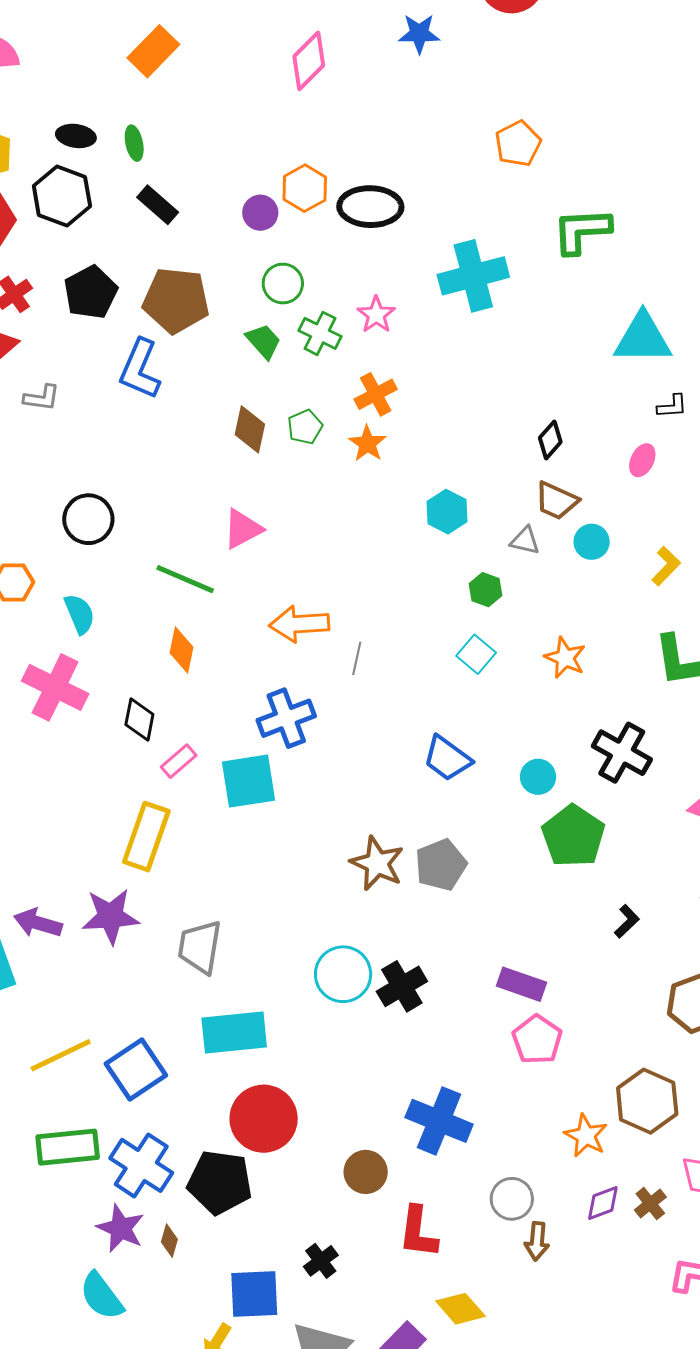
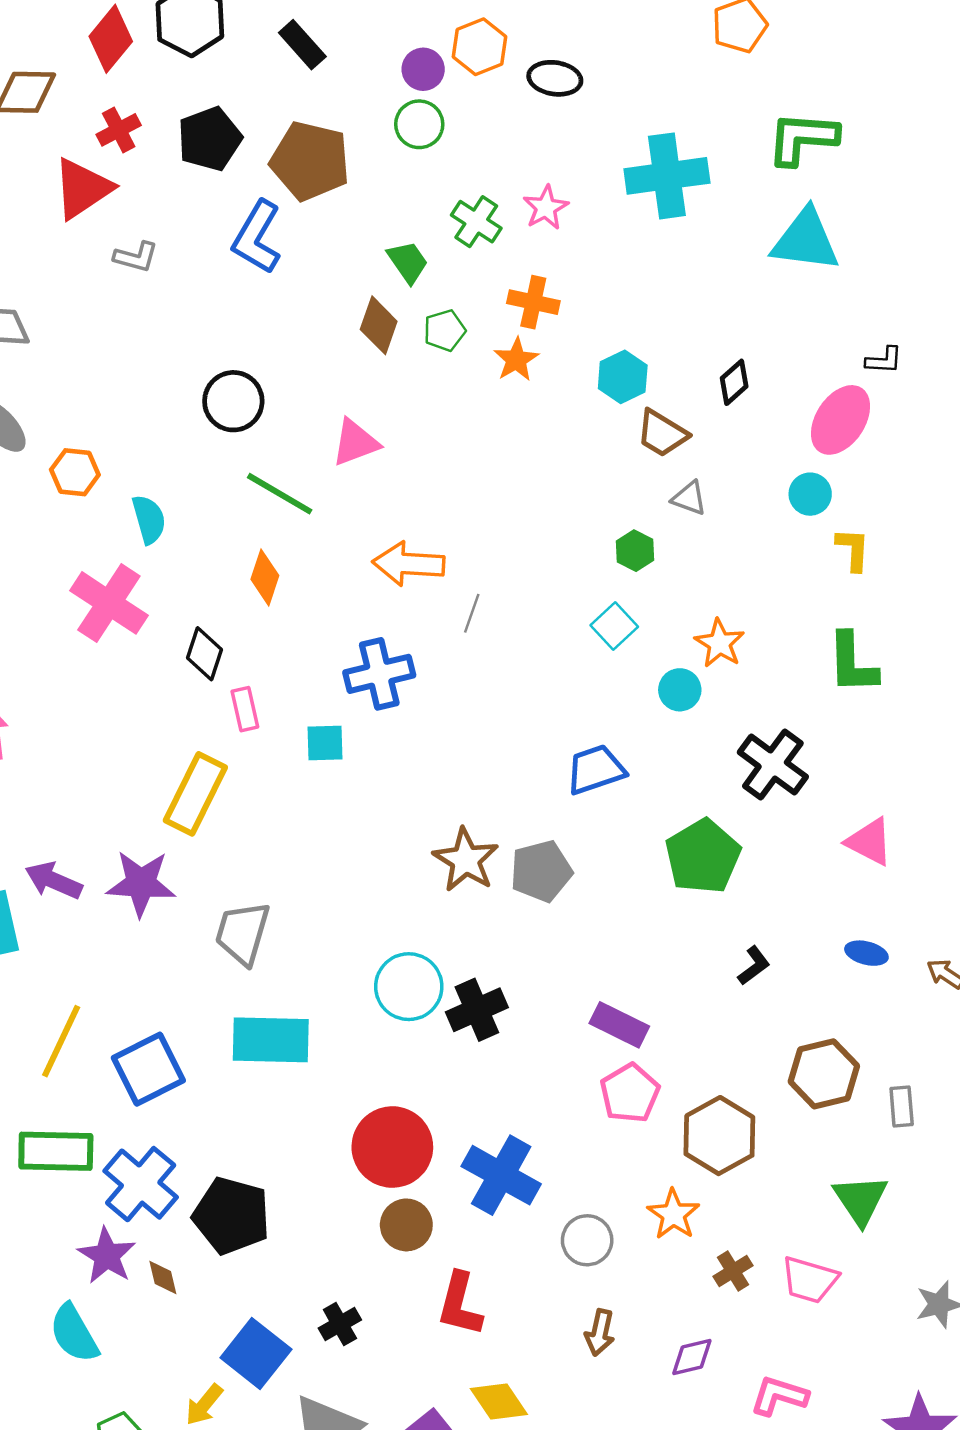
black ellipse: (370, 207) -> (555, 78), size x0.7
green circle: (283, 284) -> (419, 124), moved
cyan triangle: (643, 338) -> (806, 240), moved
green trapezoid: (264, 341) -> (408, 262), moved
orange cross: (376, 394) -> (533, 302), turned 33
pink ellipse: (642, 460) -> (841, 420), size x1.8
brown trapezoid: (556, 501) -> (662, 433), moved
cyan hexagon: (447, 512) -> (623, 377), moved
black circle: (88, 519) -> (233, 401), moved
cyan circle: (592, 542) -> (810, 494), moved
yellow L-shape: (666, 566) -> (853, 549), turned -48
blue trapezoid: (447, 758) -> (596, 770), moved, turned 118
pink rectangle: (179, 761) -> (245, 709), turned -69
cyan circle: (538, 777) -> (680, 690), moved
cyan square: (249, 781) -> (325, 743), size x0.6
yellow line: (61, 1055) -> (61, 1041), turned -46
brown hexagon: (647, 1101) -> (719, 1136), moved
red circle: (264, 1119) -> (392, 1147), moved
gray circle: (512, 1199) -> (587, 1240), moved
purple diamond: (603, 1203) -> (692, 1357), moved
brown cross: (650, 1203) -> (733, 1271), moved
brown diamond: (169, 1241) -> (163, 1278), turned -36
blue square: (254, 1294) -> (256, 1354), turned 34

